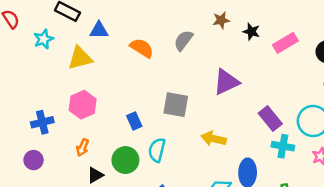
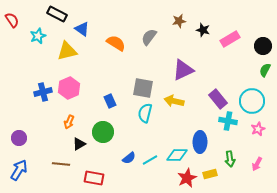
blue triangle: (99, 30) -> (82, 29), turned 35
blue cross: (42, 122) -> (43, 92), moved
yellow arrow: (214, 139) -> (174, 101), moved
cyan semicircle: (157, 150) -> (145, 113), moved
purple circle: (33, 160) -> (19, 138), moved

